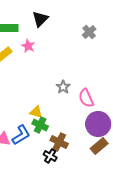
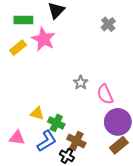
pink star: (28, 46) -> (44, 39), size x1.6
yellow triangle: (36, 112) -> (37, 113), moved
blue L-shape: (21, 135) -> (47, 141), moved

